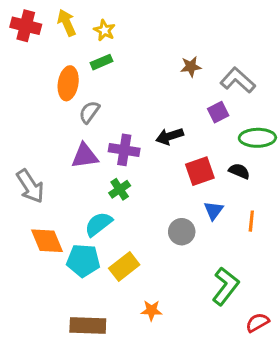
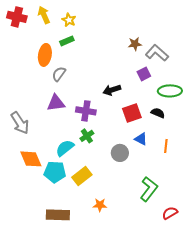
brown star: (191, 67) -> (135, 44), moved
purple cross: (124, 150) -> (86, 111), moved
green cross: (120, 189) -> (87, 136), moved
blue triangle: (213, 210) -> (141, 139), turned -40

